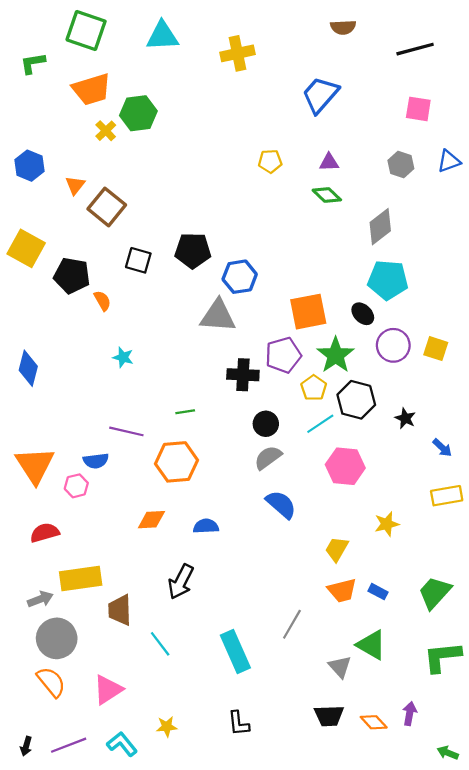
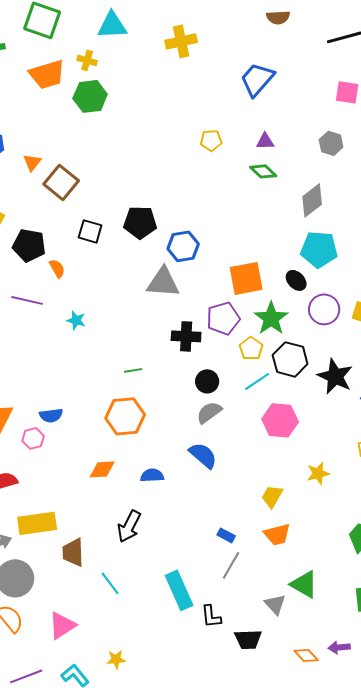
yellow cross: (106, 131) -> (87, 60), moved, turned -30
black star: (405, 418) -> (335, 376), size x1.8
purple line: (126, 431) -> (27, 300), moved
blue semicircle: (281, 504) -> (203, 455), moved
blue rectangle: (378, 592) -> (226, 535), moved
purple arrow: (410, 714) -> (339, 647), turned -105
black trapezoid: (329, 716) -> (248, 639), moved
black L-shape: (239, 723) -> (211, 616), moved

